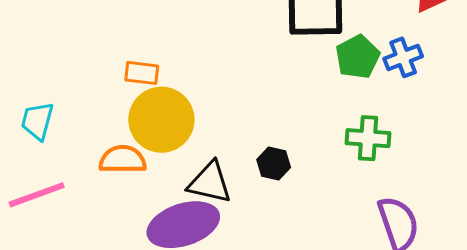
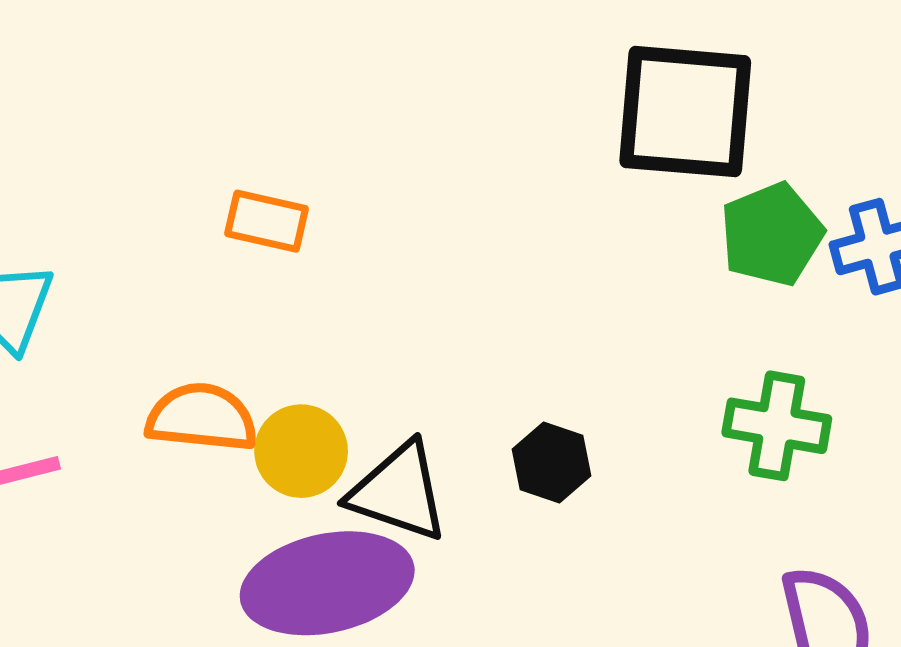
yellow circle: (161, 120) -> (301, 451), moved, size x0.6

